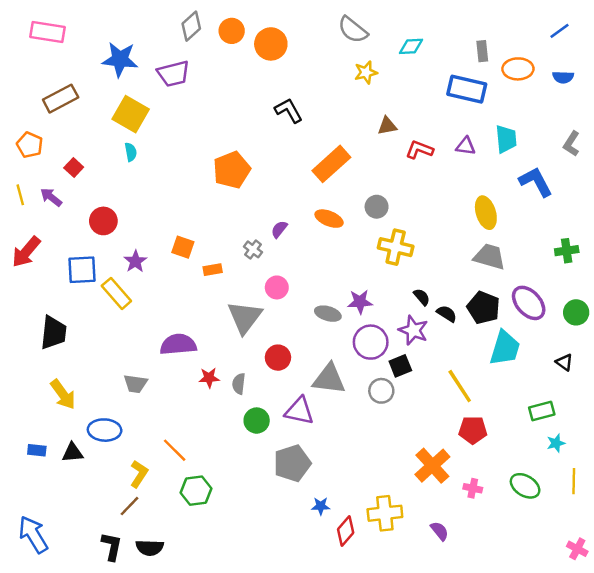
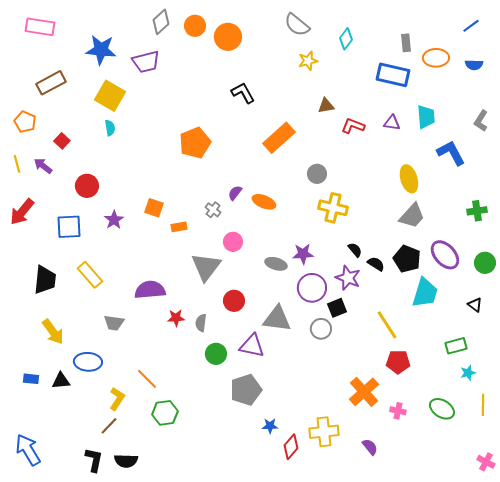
cyan diamond: (411, 46) -> (346, 39), turned -50
orange ellipse: (329, 219) -> (264, 202), moved
gray trapezoid: (489, 257) -> (412, 216), turned 116
yellow rectangle: (116, 293) -> (90, 275), moved

